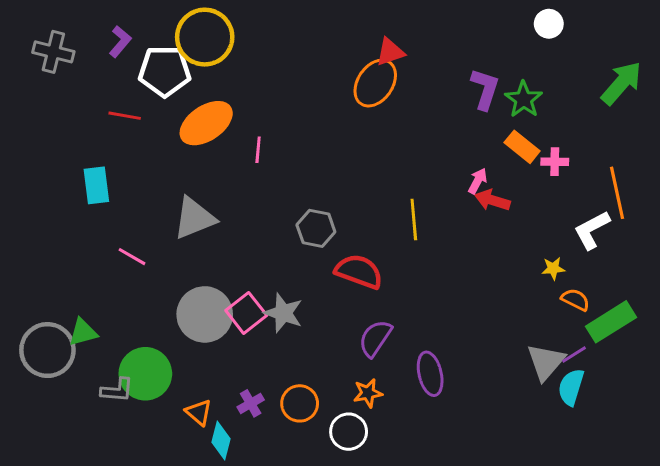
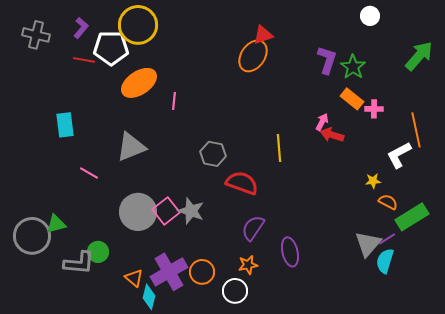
red line: (125, 116) -> (84, 60), moved
green circle: (145, 374) -> (98, 252), size x0.6
gray L-shape: (117, 390) -> (79, 263), size x1.4
purple cross: (251, 403) -> (169, 272), size x2.0

